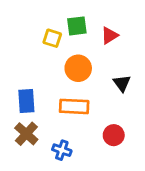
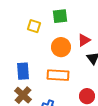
red triangle: (110, 35) -> (84, 40), moved
yellow square: (52, 38) -> (34, 26), moved

